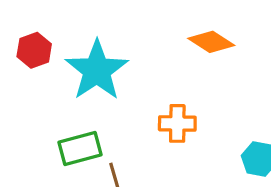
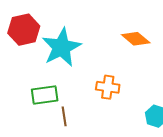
red hexagon: (34, 50) -> (24, 30), size x1.4

